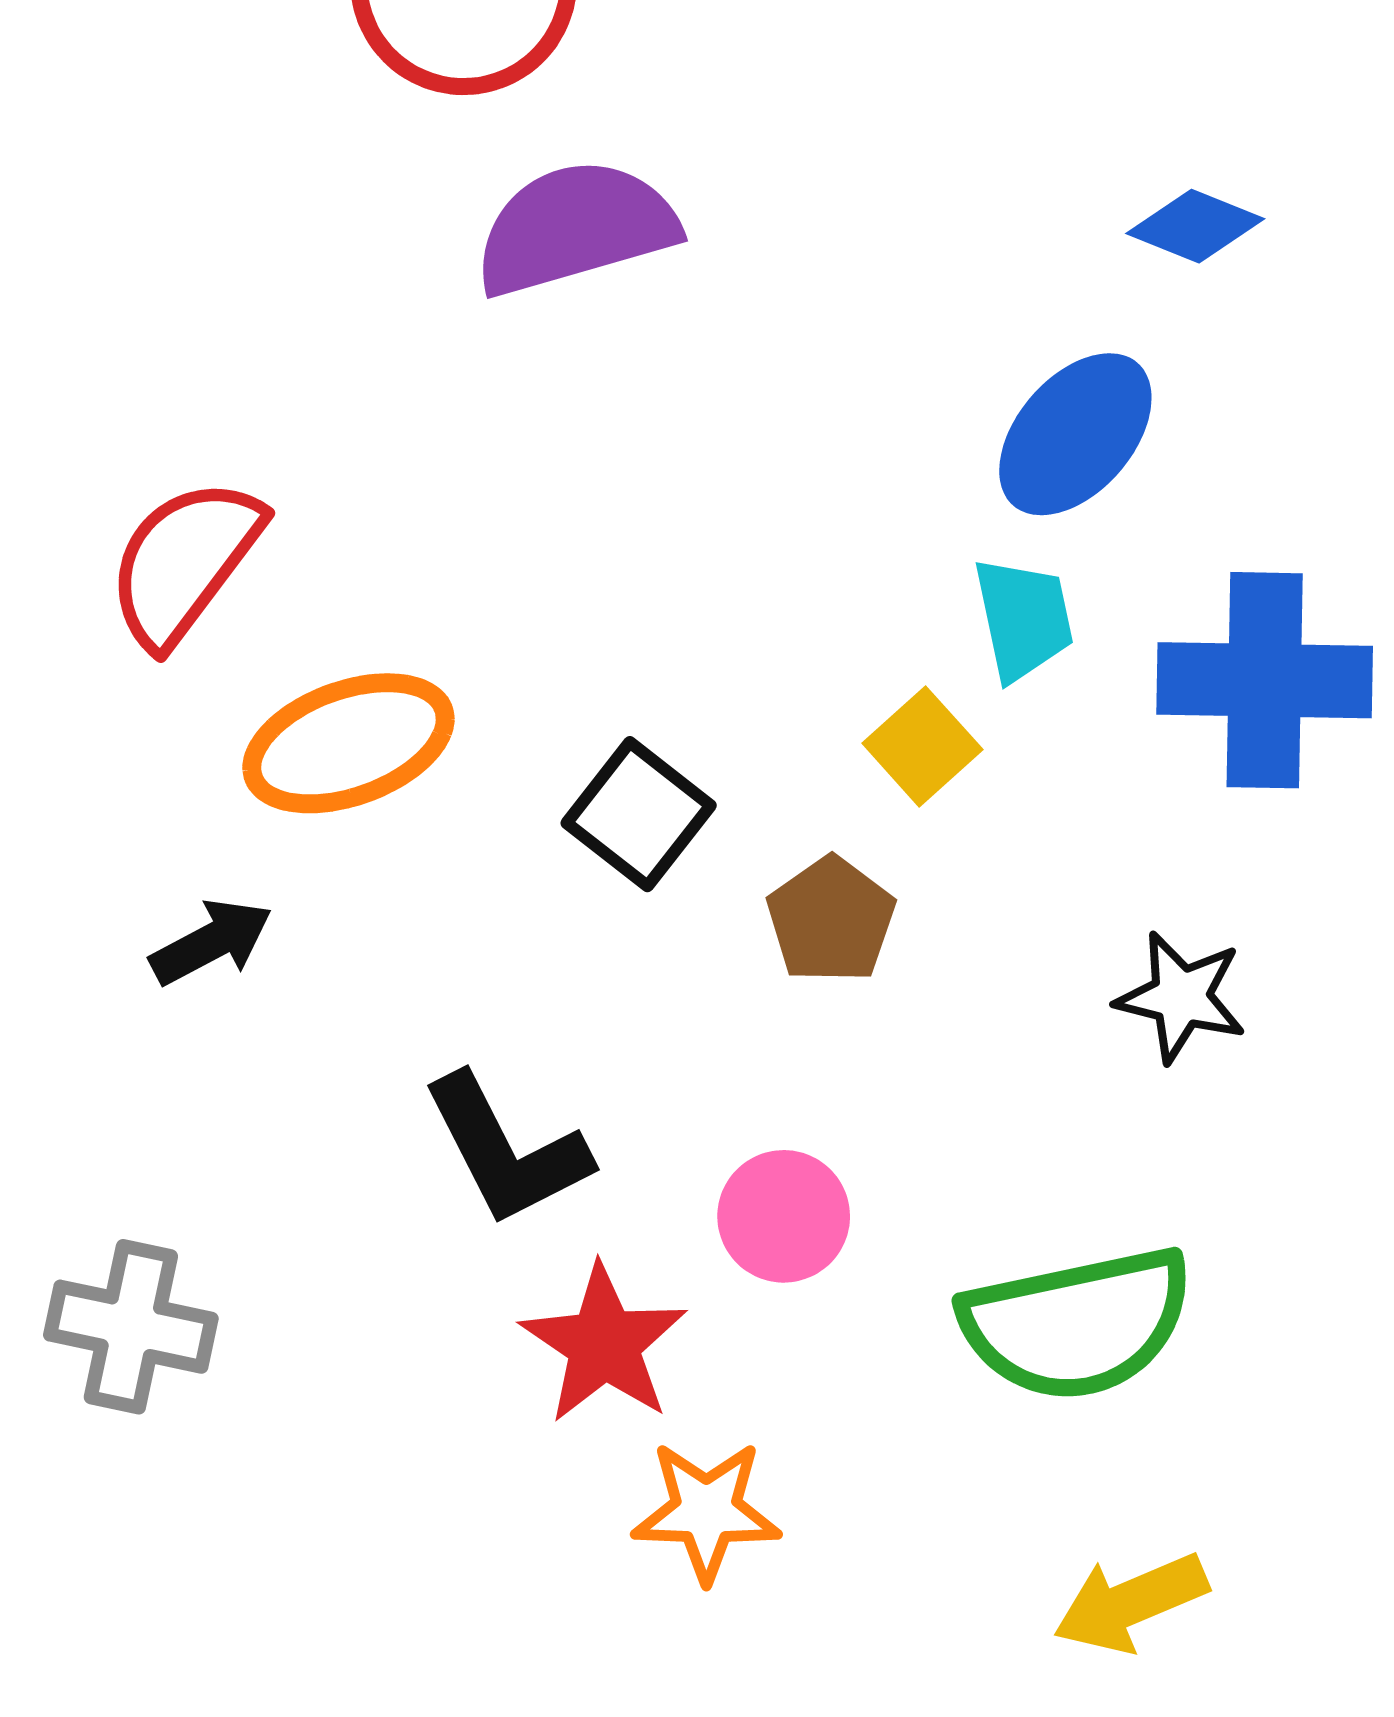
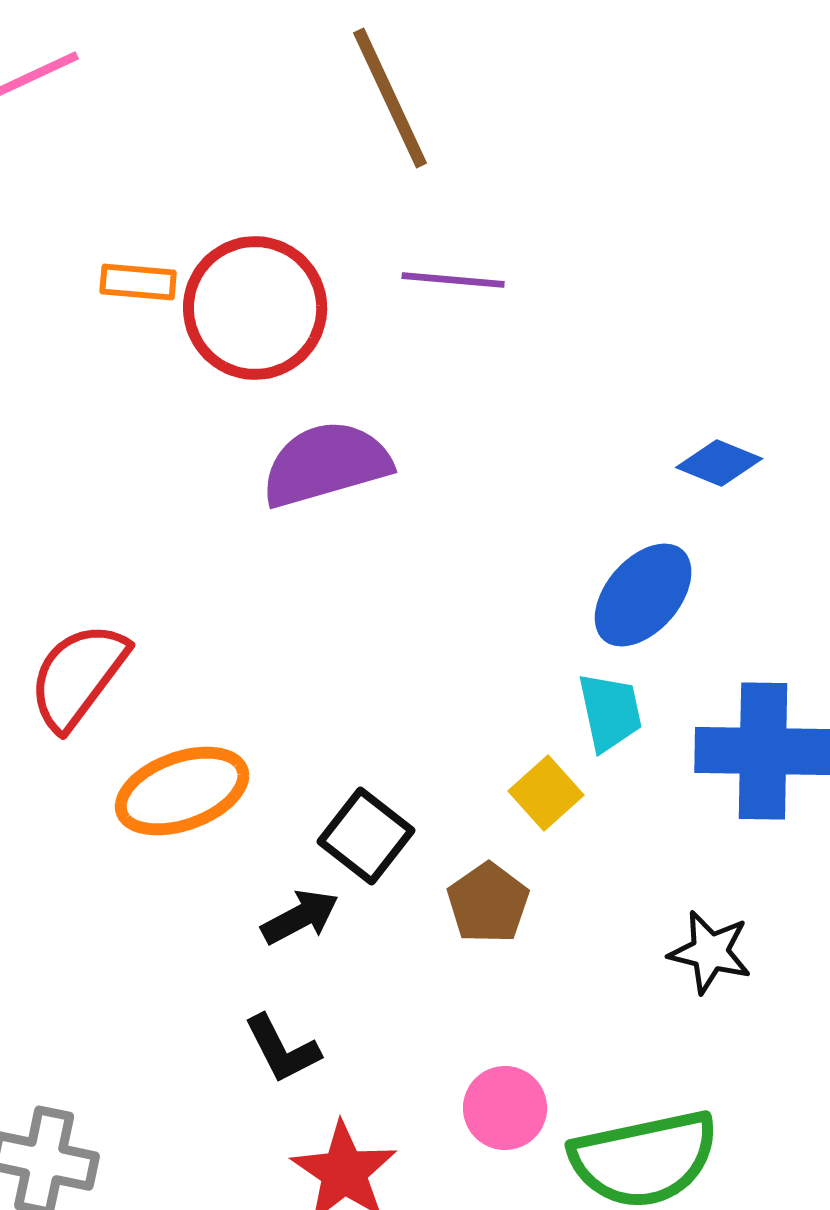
black arrow: (211, 942) -> (300, 917), moved
black L-shape: (506, 1150) -> (282, 1049), size x0.7
pink circle: (784, 1216) -> (505, 1108), moved

